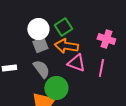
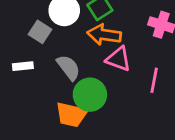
gray square: (40, 45) -> (40, 32), moved, turned -35
pink line: (101, 68) -> (154, 80), moved

